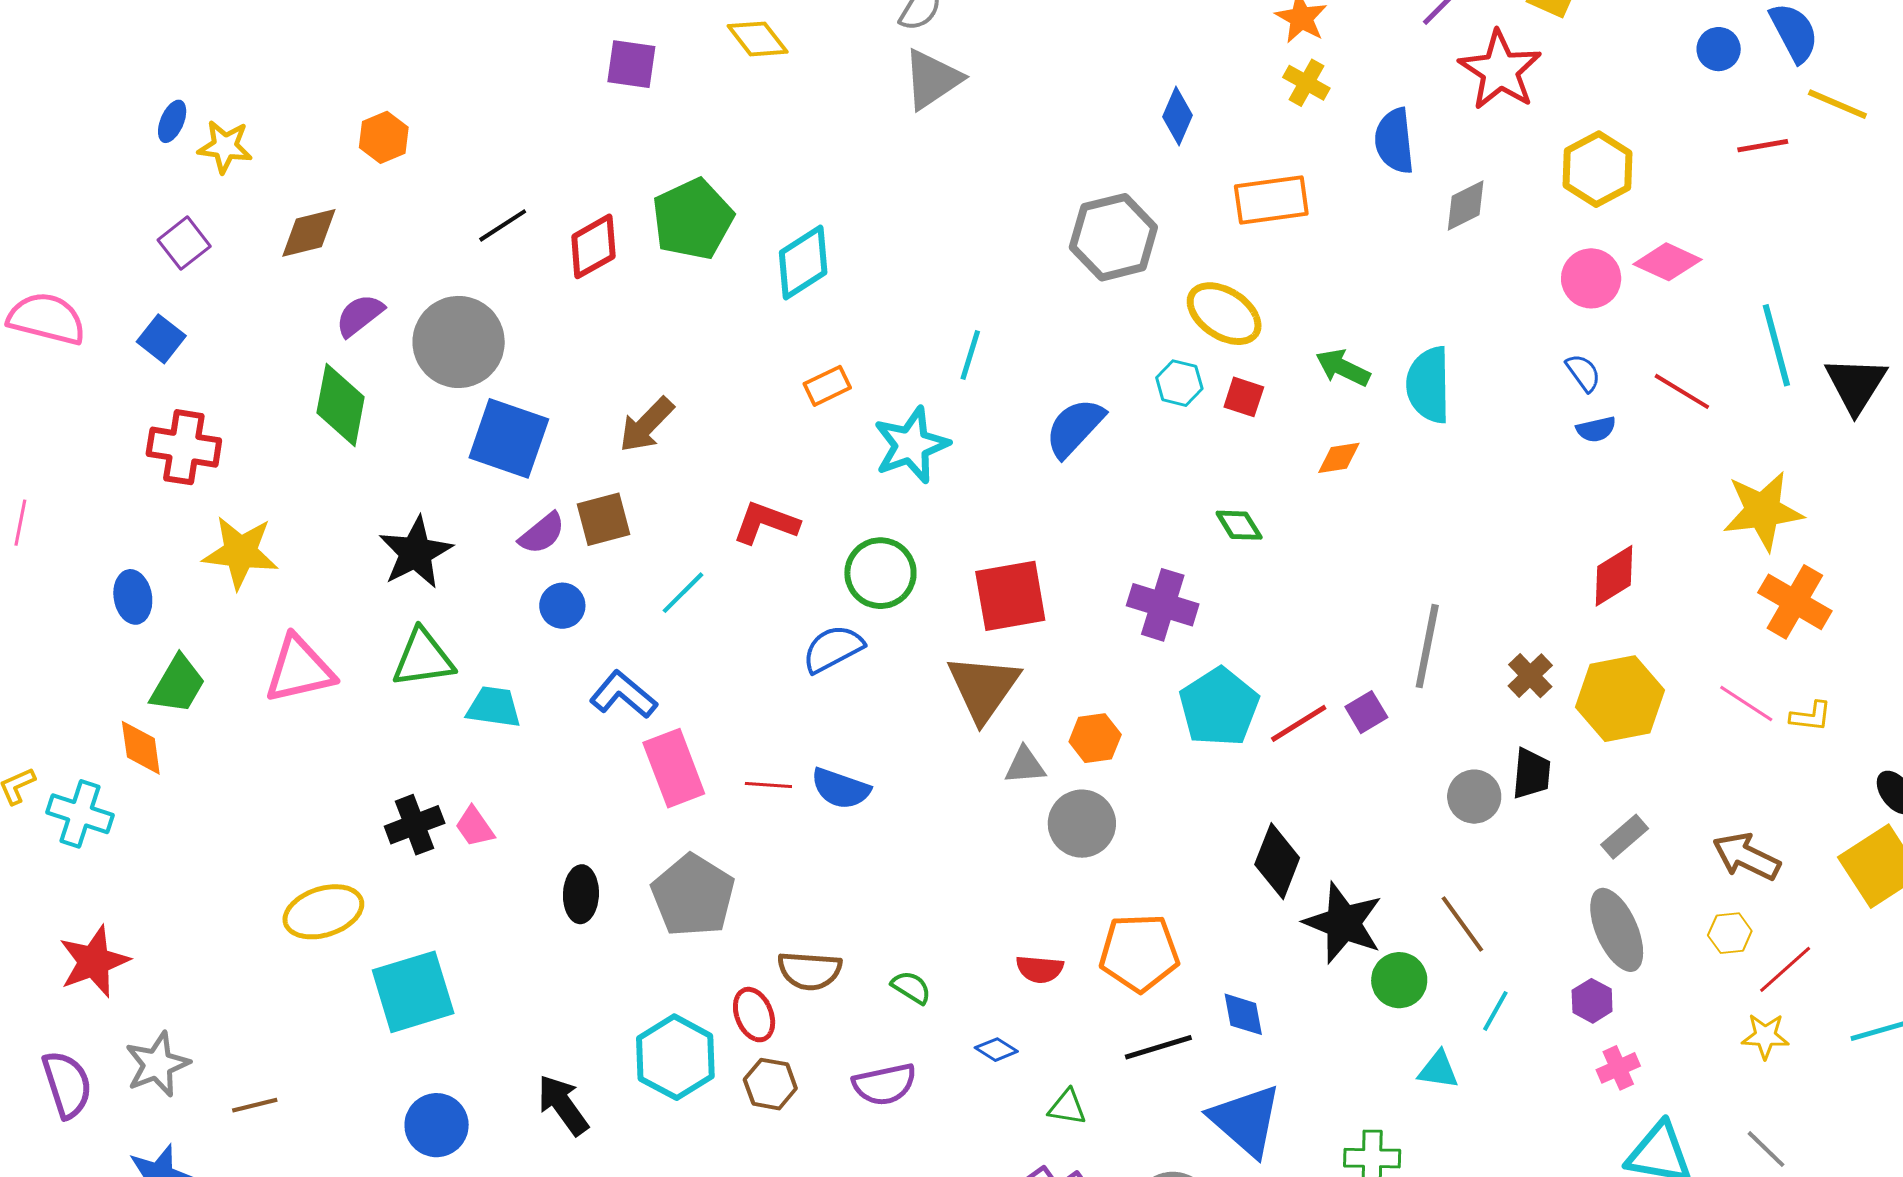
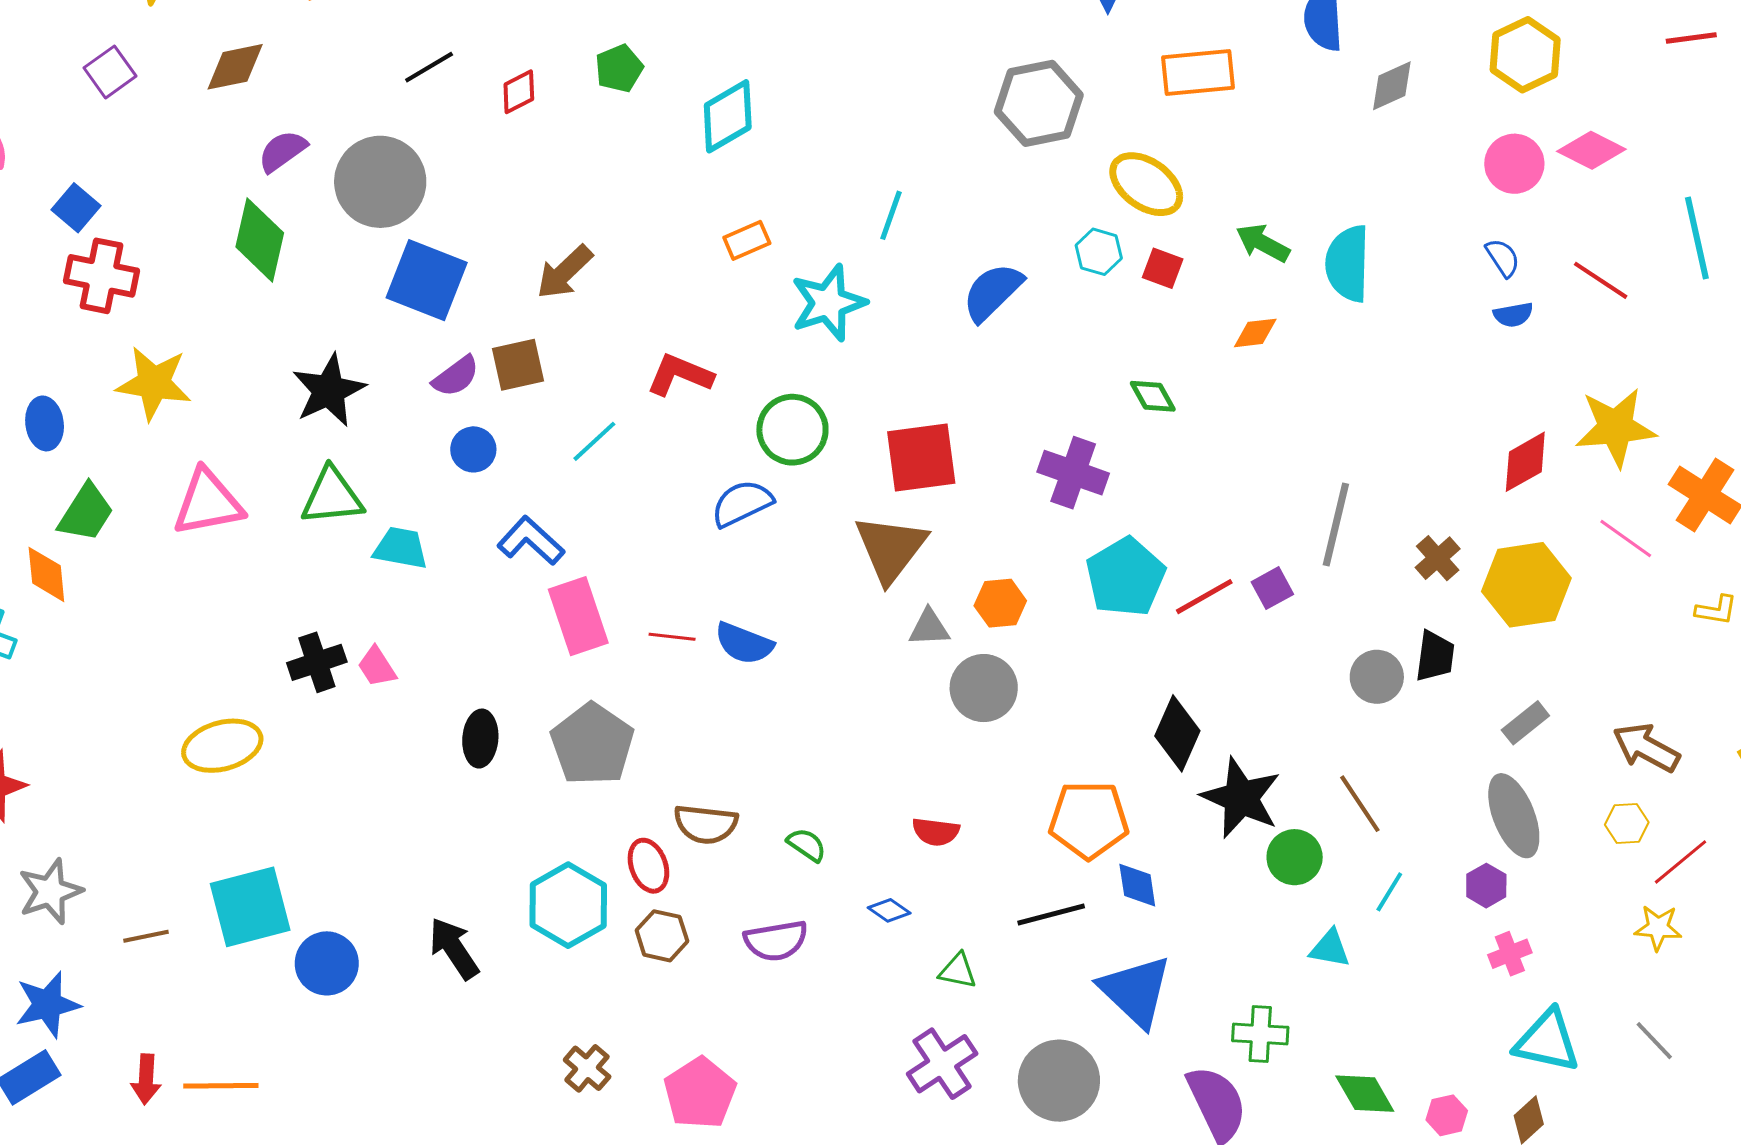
green pentagon: (693, 219) -> (619, 68), size x0.6
red diamond: (593, 246) -> (519, 92), size x0.7
blue square: (161, 339) -> (76, 208), moved
yellow star: (1763, 511) -> (1616, 427), moved
pink line: (1746, 703) -> (1626, 539), moved
orange pentagon: (1139, 953) -> (1089, 820), moved
cyan square: (413, 992) -> (250, 907), moved

